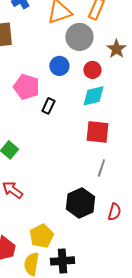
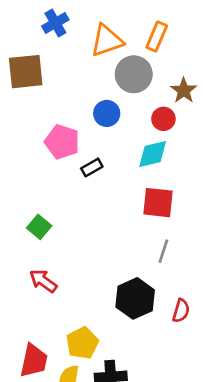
red circle: (92, 70) -> (163, 119), moved
black rectangle: (48, 106) -> (92, 167), turned 35

